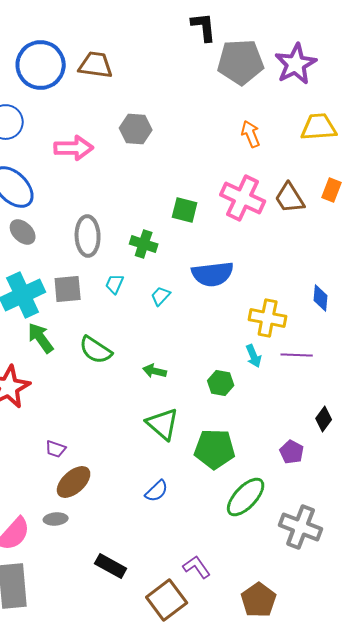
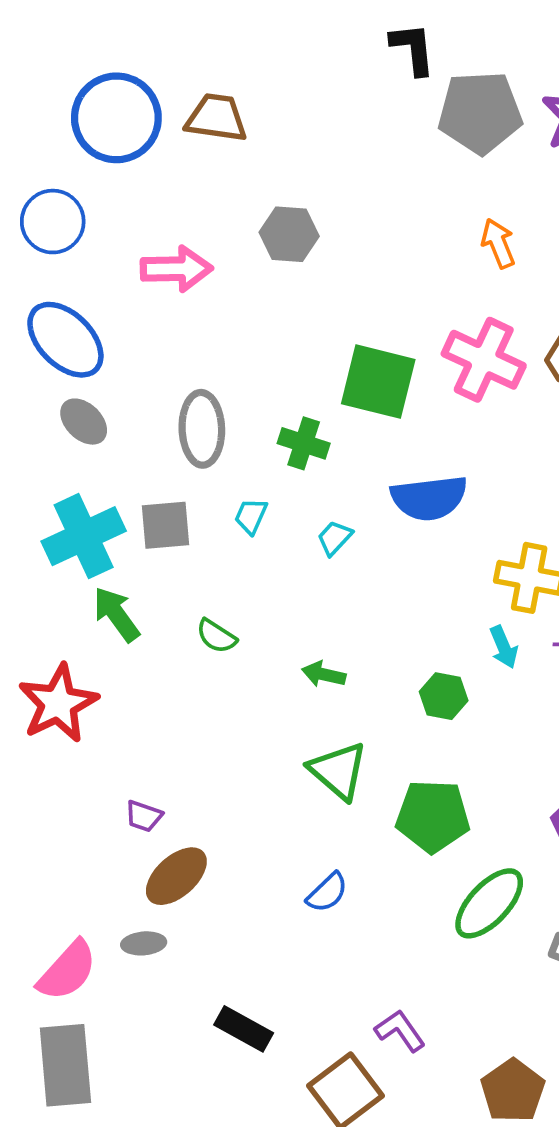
green square: (185, 210) -> (378, 382), size x1.6
green semicircle: (96, 350) -> (216, 636), size x0.7

